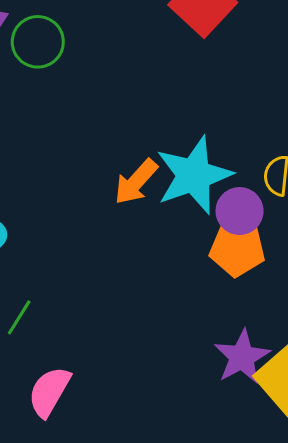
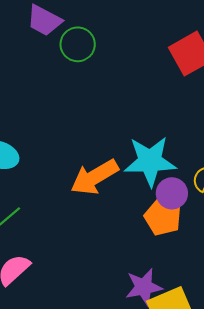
orange arrow: (136, 182) -> (95, 177), moved, size x1.4

